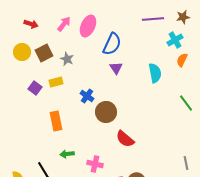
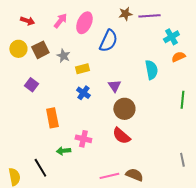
brown star: (183, 17) -> (125, 14), moved
orange semicircle: (182, 60) -> (178, 57), turned 40
purple triangle: (116, 68) -> (114, 86), moved
yellow rectangle: (56, 82) -> (82, 69), moved
green line: (186, 103) -> (182, 100), turned 42
brown circle: (106, 112) -> (124, 109), moved
pink cross: (95, 164) -> (83, 139), moved

